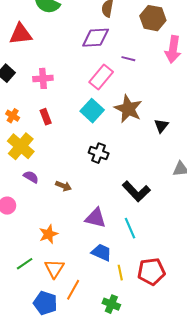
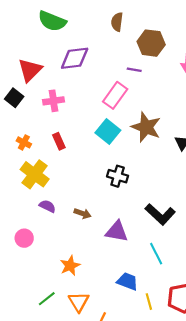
brown hexagon: (153, 18) -> (151, 43), moved
red triangle: (21, 34) -> (30, 70), moved, turned -35
purple diamond: (96, 38) -> (75, 58), moved
purple line: (128, 59) -> (134, 70), moved
purple triangle: (96, 218) -> (117, 231), moved

